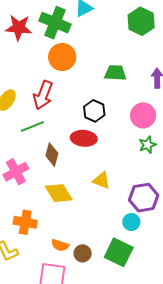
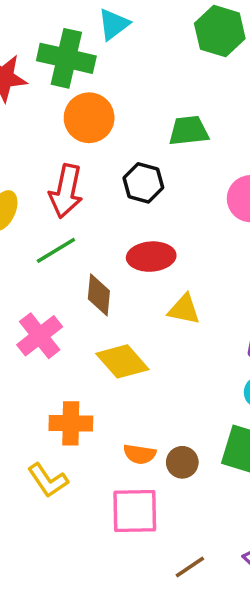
black hexagon: (94, 111) -> (143, 183), moved
yellow triangle: (102, 180) -> (184, 309), moved

